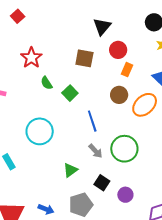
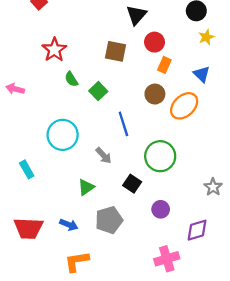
gray arrow: (96, 151) -> (104, 156), moved
green triangle: (70, 170) -> (86, 187), moved
black square: (102, 183) -> (132, 184), moved

